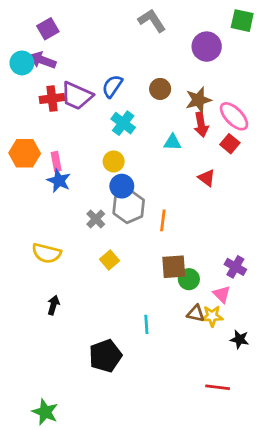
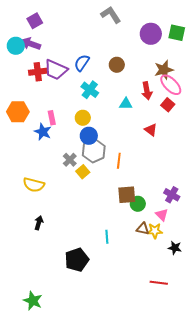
green square: (242, 21) -> (177, 33), moved
brown star: (198, 100) -> (164, 70), moved
pink rectangle: (56, 161) -> (52, 118), moved
yellow square: (109, 260) -> (83, 172), moved

